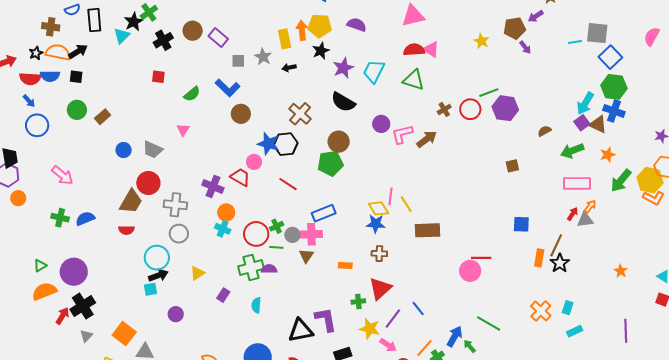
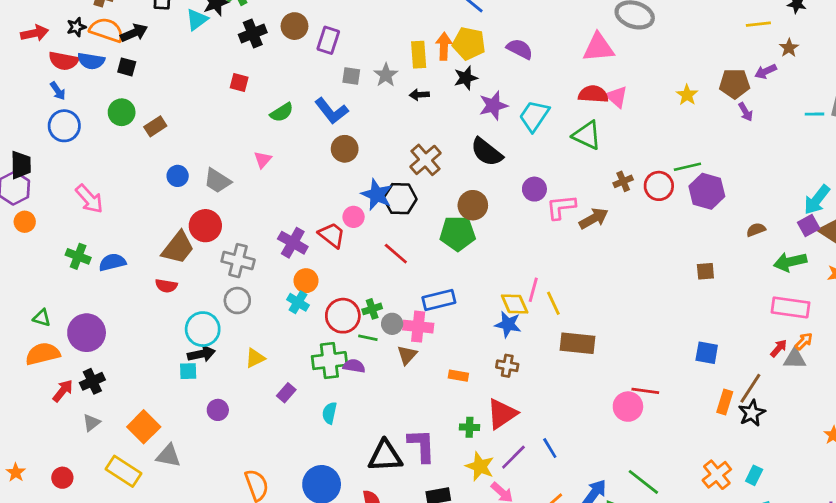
purple rectangle: (218, 37) -> (328, 40), turned 60
green triangle: (40, 266) -> (42, 318), turned 40
black cross: (83, 306) -> (92, 381), size x0.7

